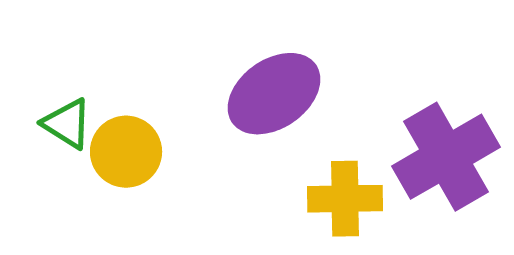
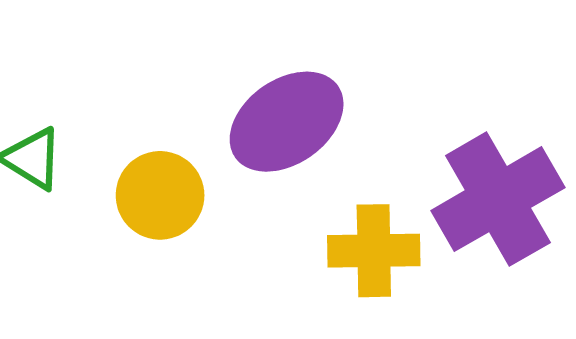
yellow circle: (126, 152) -> (160, 195), moved

